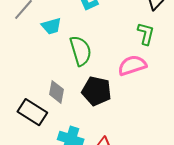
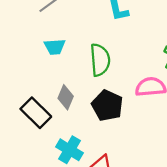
cyan trapezoid: (51, 26) -> (55, 47), moved

